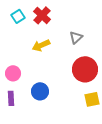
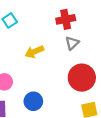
red cross: (42, 15) -> (66, 19), moved, turned 36

